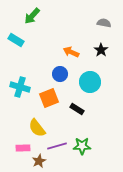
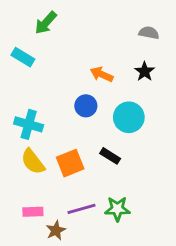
orange square: (49, 98) -> (70, 163), moved
yellow semicircle: (37, 128) -> (33, 162), moved

